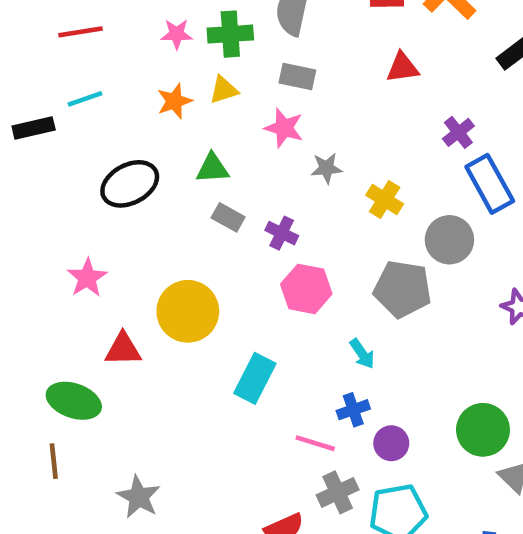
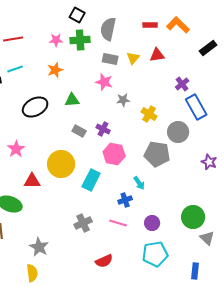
yellow triangle: (224, 90) -> (133, 58), moved, turned -32
gray rectangle: (228, 217) -> (79, 131), moved
cyan rectangle: (255, 378) -> (91, 180), moved
blue cross: (353, 410) -> (125, 200), moved
gray cross: (338, 492) -> (83, 223), moved

